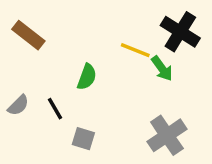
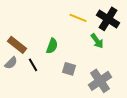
brown rectangle: (28, 35) -> (17, 45), moved
yellow line: (135, 50) -> (78, 18), moved
gray square: (83, 139) -> (69, 69), moved

